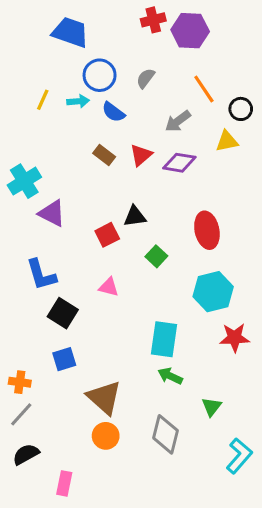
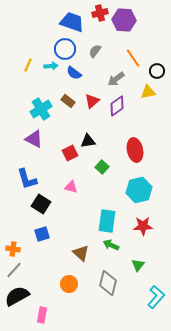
blue trapezoid: (70, 32) -> (72, 22), moved
purple diamond: (179, 163) -> (117, 106), turned -45
cyan cross: (24, 181) -> (41, 109), moved
red star: (235, 338) -> (143, 226), moved
brown triangle: (104, 397) -> (81, 253), moved, size x0.7
black semicircle: (26, 454) -> (17, 296), size x1.4

